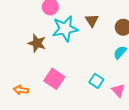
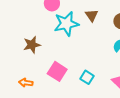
brown star: (37, 43) -> (32, 45), moved, turned -30
cyan square: (96, 81) -> (87, 77), moved

